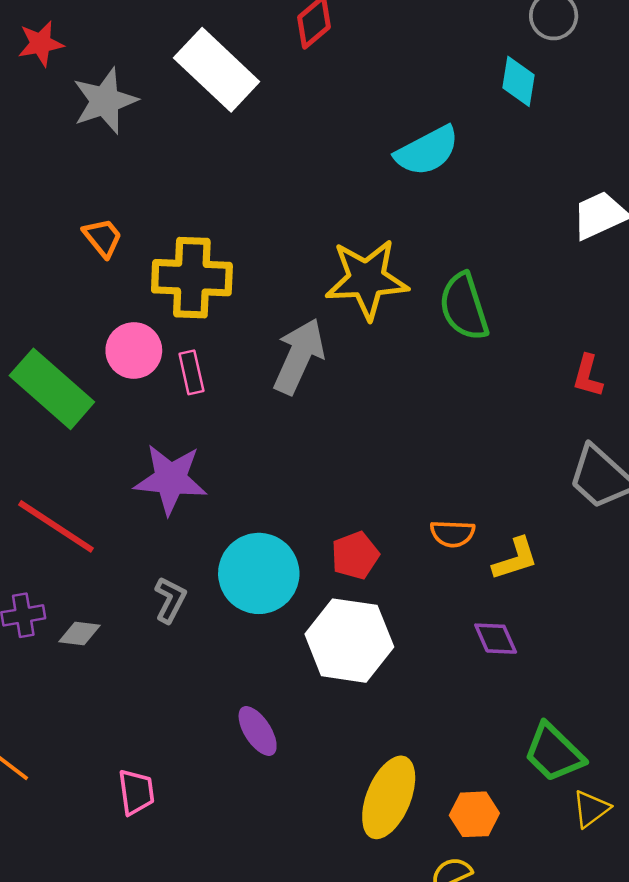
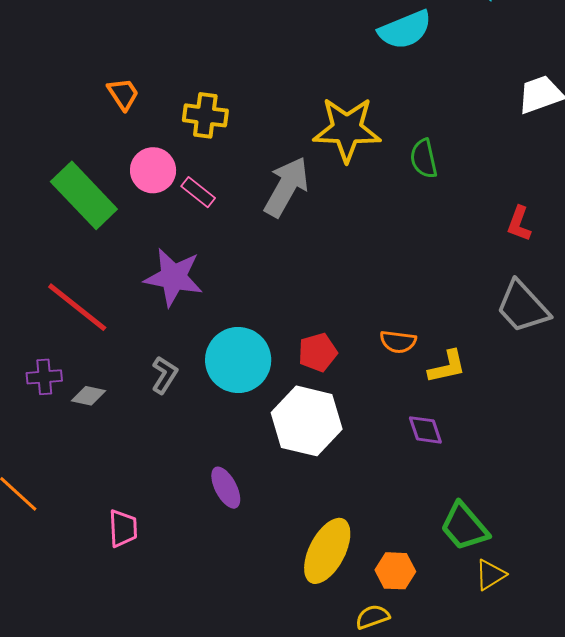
orange trapezoid: (103, 238) -> (123, 94), moved
yellow cross: (192, 278) -> (205, 115), size x0.7
green semicircle: (464, 307) -> (424, 159), size x0.7
pink rectangle: (191, 372) -> (198, 192), turned -44

